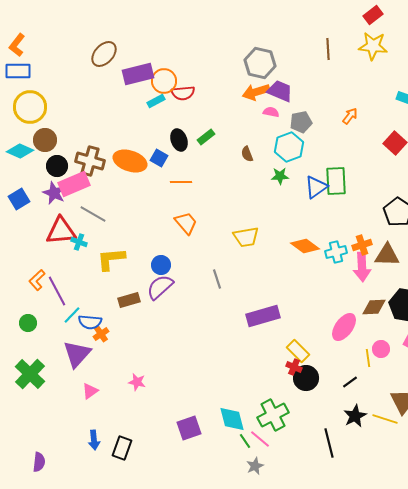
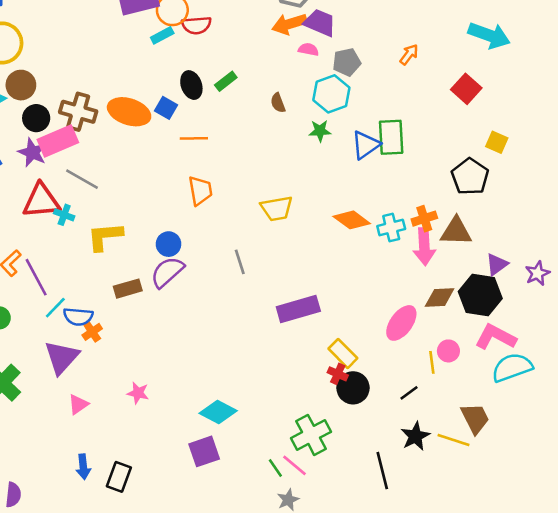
orange trapezoid: (186, 223) -> (200, 191), turned 30
cyan diamond: (232, 419) -> (218, 412), moved, turned -48

